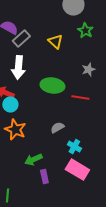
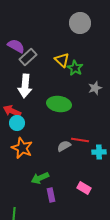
green star: (85, 31) -> (75, 68), moved
red line: (80, 98) -> (80, 140), moved
cyan cross: (74, 147) -> (99, 152), moved, turned -32
pink rectangle: (77, 170) -> (84, 188), size x0.6

